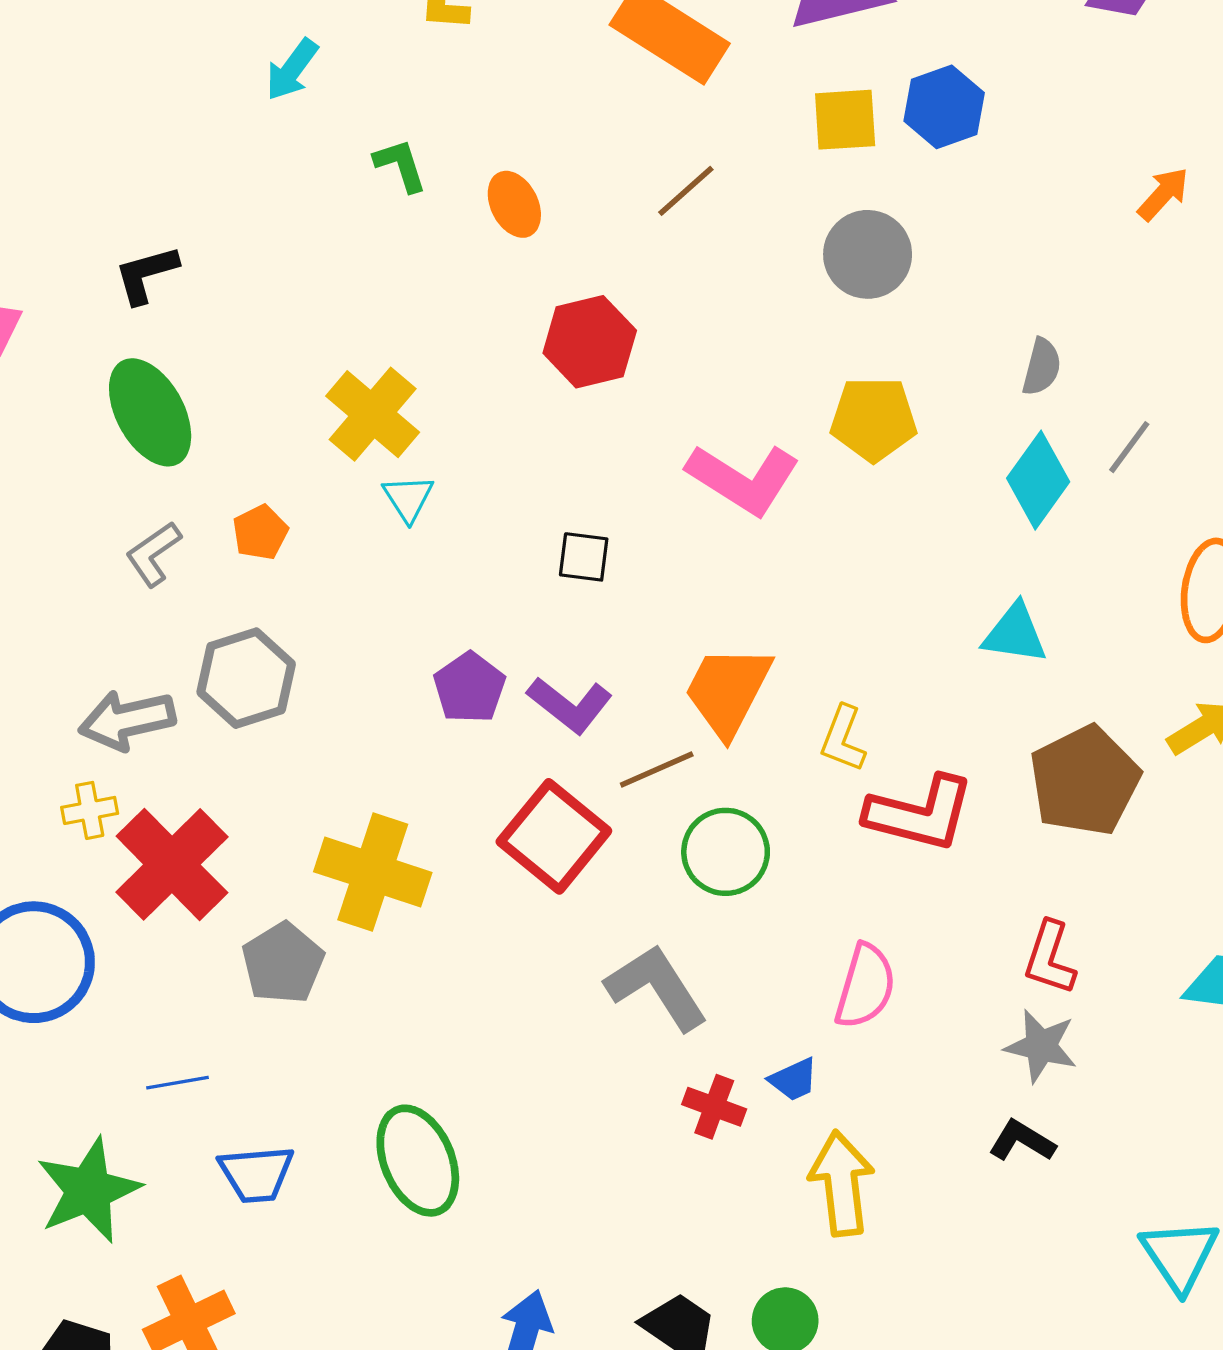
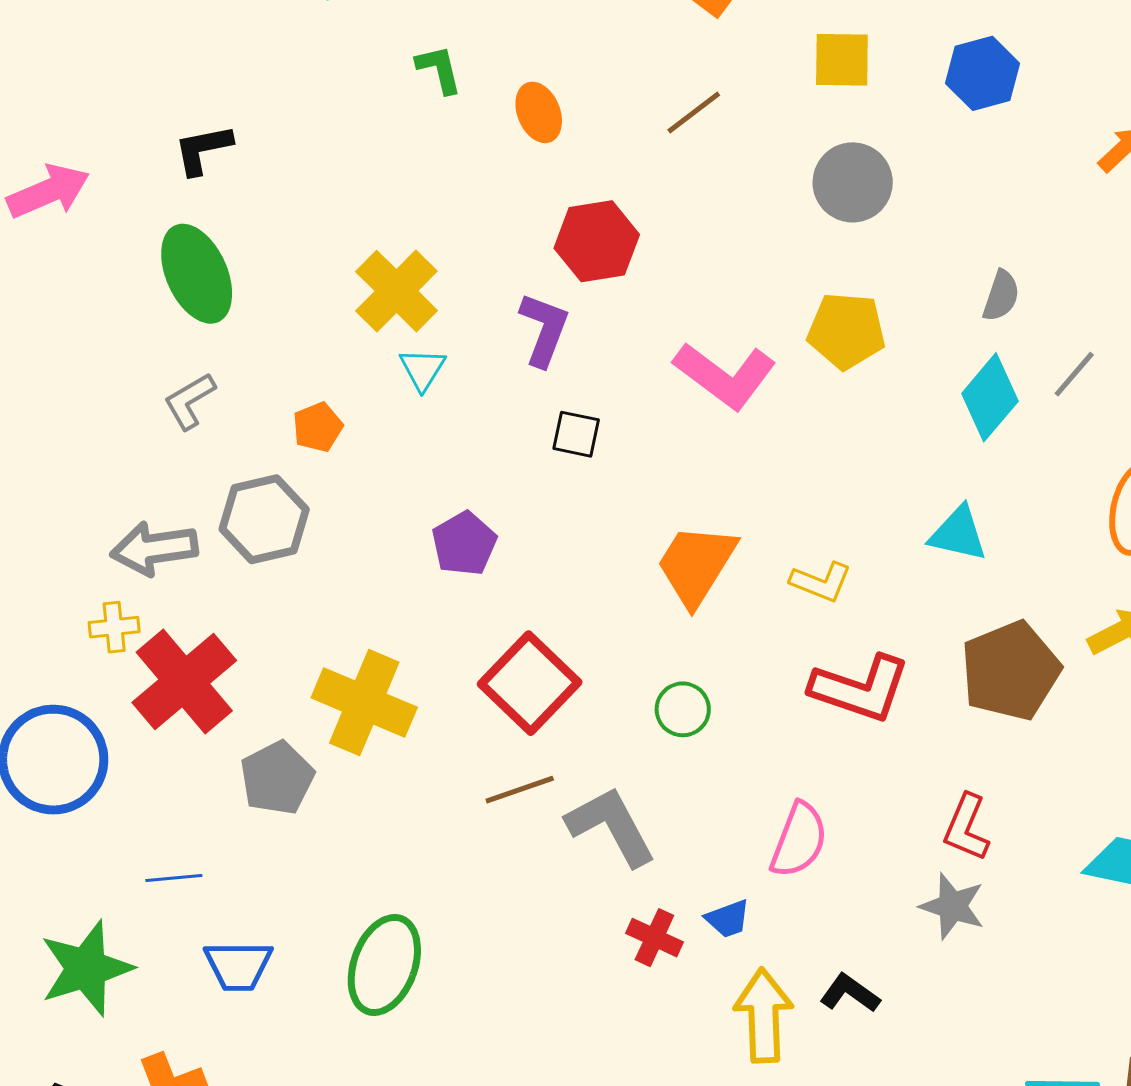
blue hexagon: (944, 107) -> (983, 73), moved
orange pentagon: (260, 532) -> (318, 427), moved
purple L-shape: (570, 705) -> (544, 329), moved, turned -112
yellow L-shape: (843, 739) -> (821, 582), moved, turned -94
brown line: (657, 769) -> (520, 790), moved
green circle: (726, 852) -> (683, 709), size x0.7
black L-shape: (1022, 1141) -> (850, 993), moved
green ellipse: (418, 1161) -> (384, 965), turned 38

